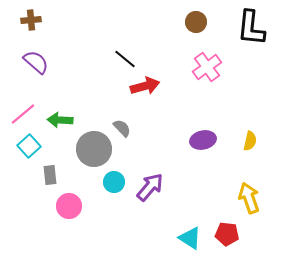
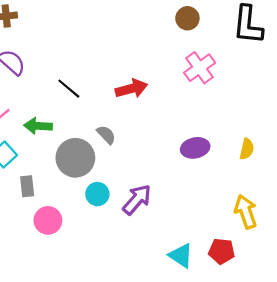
black line: (125, 59) -> (69, 89), moved

